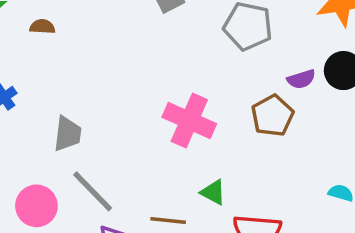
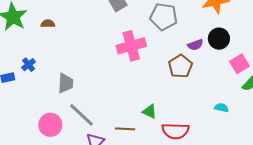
pink cross: (189, 120) -> (131, 46), moved, turned -36

